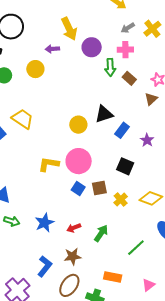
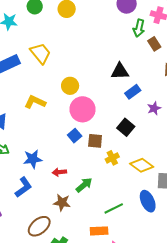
yellow circle: (78, 125) -> (70, 86), moved
yellow L-shape: (49, 164) -> (35, 102), moved
brown star: (73, 256) -> (62, 203), moved
blue L-shape: (45, 266) -> (23, 187), moved
orange rectangle: (113, 277) -> (99, 231), moved, turned -30

